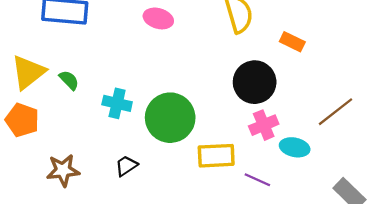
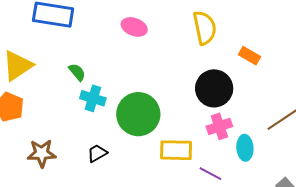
green semicircle: (69, 80) -> (77, 72), moved
cyan ellipse: (295, 147) -> (245, 148), turned 70

